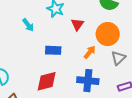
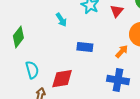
red triangle: (77, 24) -> (117, 11), moved
red diamond: (47, 81) -> (62, 79), moved

